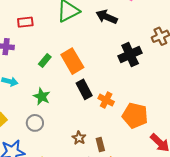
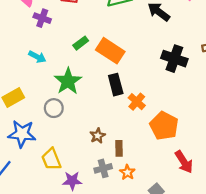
black cross: (130, 54) -> (174, 59), turned 30
orange rectangle: (72, 61) -> (110, 51), turned -40
green star: (42, 96) -> (68, 81), size x1.4

